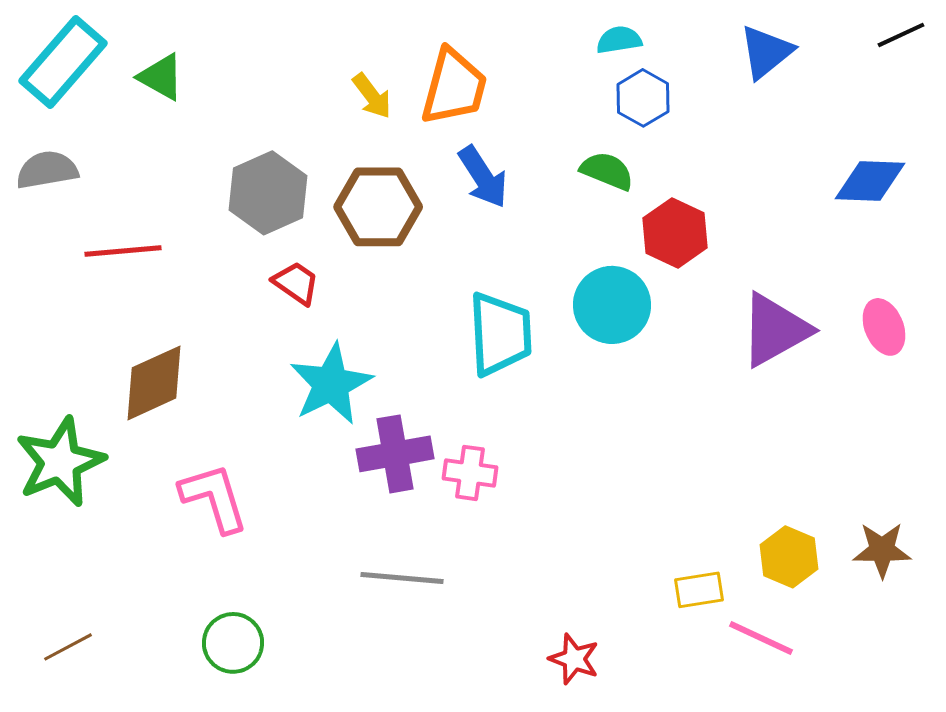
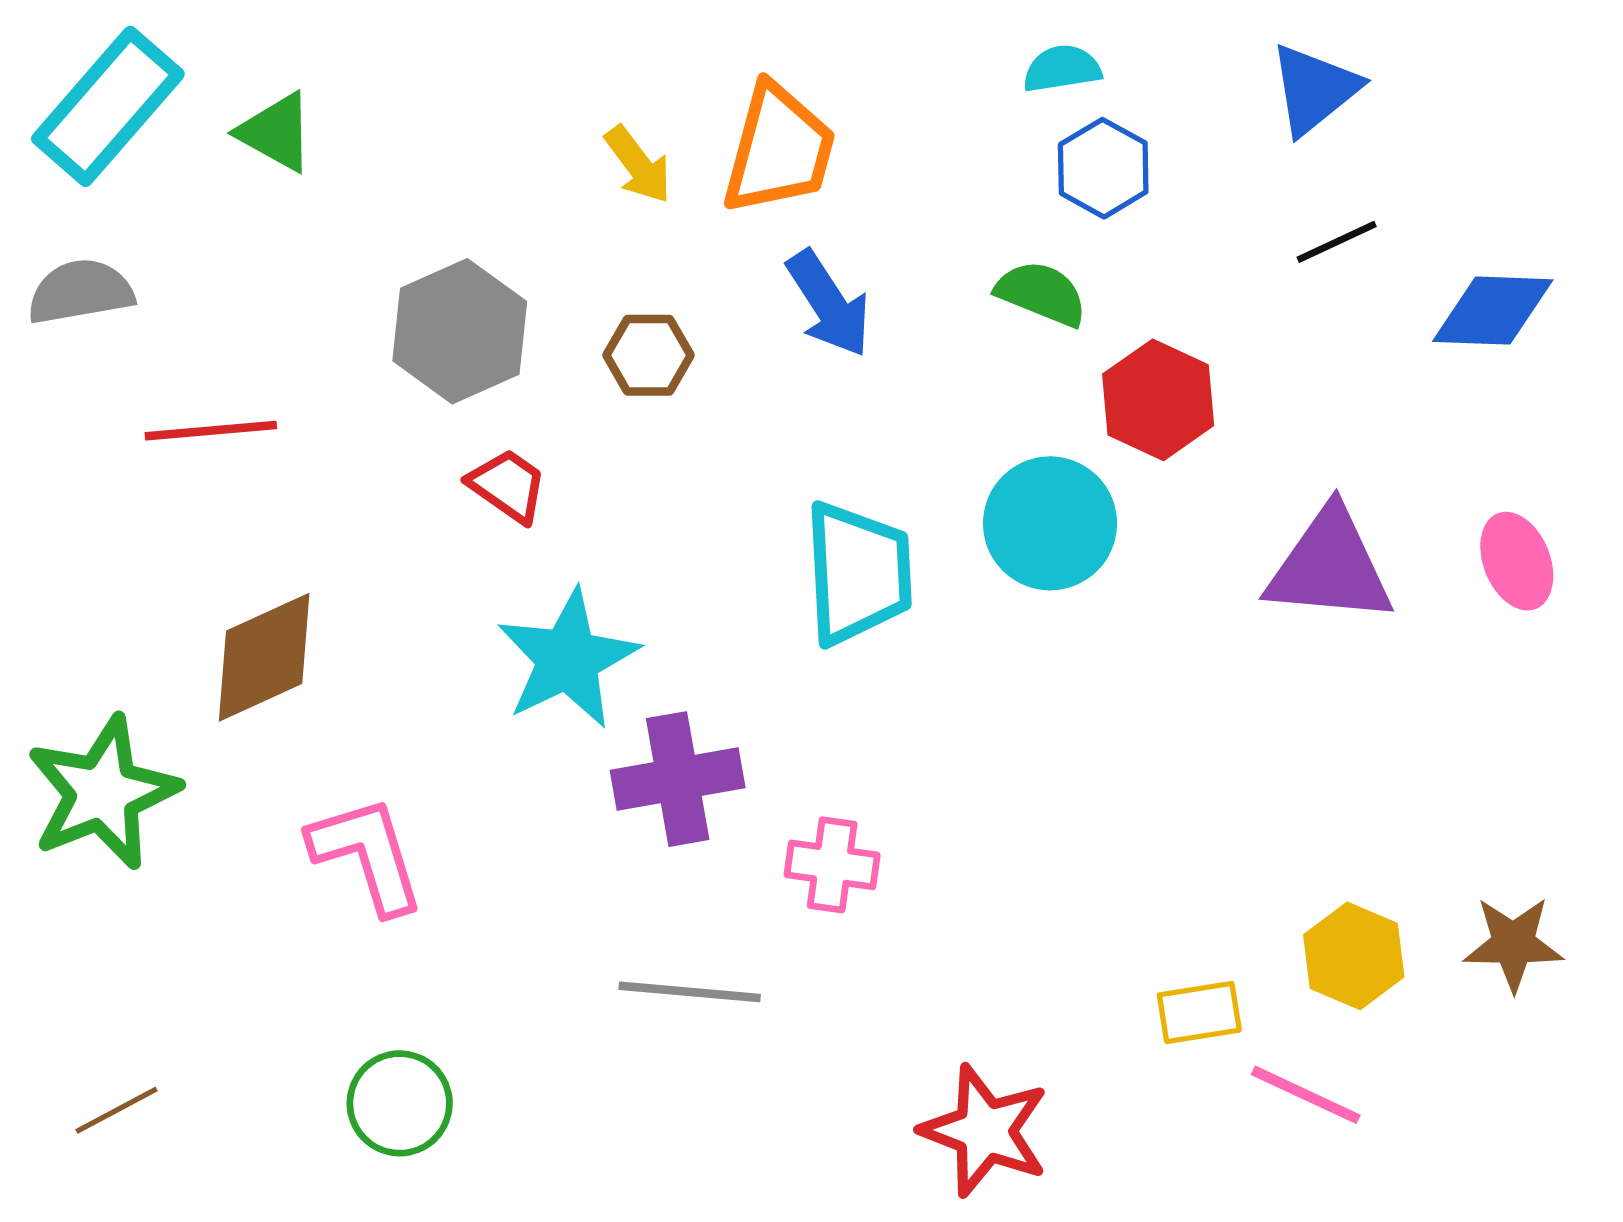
black line: (901, 35) -> (1337, 242), moved
brown hexagon: (378, 207) -> (648, 355), size x0.6
purple triangle: (775, 330) -> (1330, 566), turned 34
pink cross: (470, 473) -> (832, 865), moved
red star: (574, 659) -> (985, 1131), size x1.5

